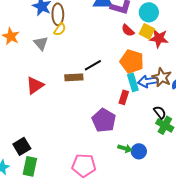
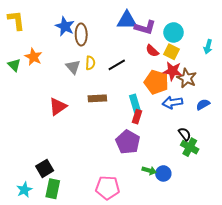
yellow semicircle: (60, 29) -> (90, 63), moved, turned -32
red star: (159, 38) -> (172, 71), moved
gray triangle: (41, 43) -> (73, 67), moved
black line: (93, 65) -> (117, 65), moved
brown star: (162, 77) -> (187, 78), moved
cyan rectangle: (133, 82) -> (135, 103), moved
red rectangle: (124, 97) -> (137, 117), moved

